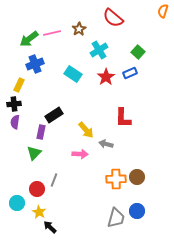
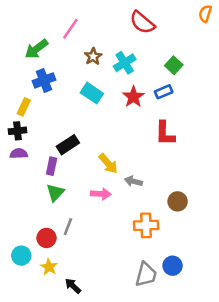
brown star: (79, 29) -> (93, 56), moved
pink line: (52, 33) -> (70, 29), moved, turned -42
red L-shape: (123, 118) -> (165, 133), moved
purple semicircle: (15, 122) -> (19, 154), turned 80
green triangle: (34, 153) -> (55, 193), moved
brown circle: (137, 177) -> (178, 201), moved
black arrow: (50, 227) -> (73, 286), moved

